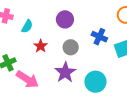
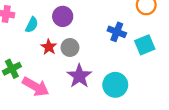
purple circle: (65, 19) -> (63, 16), moved
gray circle: (71, 47) -> (70, 47), moved

